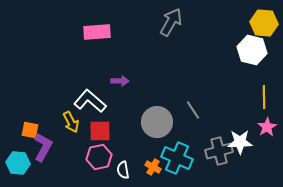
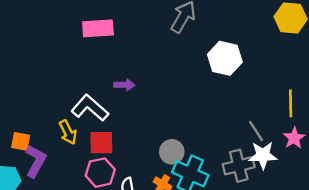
white hexagon: (252, 50) -> (225, 58), moved
gray line: (193, 110) -> (256, 131), moved
gray circle: (157, 122) -> (172, 152), moved, size x0.7

